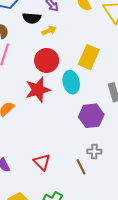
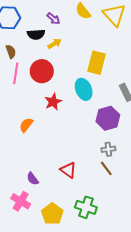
red circle: (47, 60) -> (42, 71), moved
red star: (38, 90) -> (53, 102), size x0.7
gray cross: (94, 152) -> (108, 149), moved

